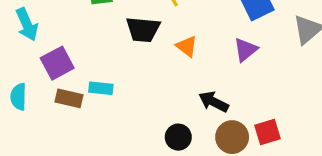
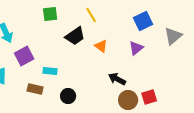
black trapezoid: (143, 29) -> (75, 36), turned -40
brown rectangle: (69, 98) -> (35, 89), moved
black circle: (178, 137) -> (68, 96), moved

